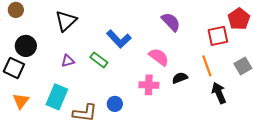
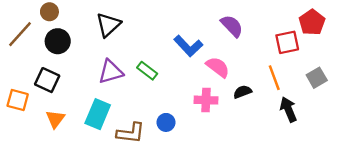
blue L-shape: (119, 39) -> (188, 46), moved
black circle: (26, 46) -> (58, 41), moved
purple triangle: (68, 61) -> (111, 72), size x1.6

